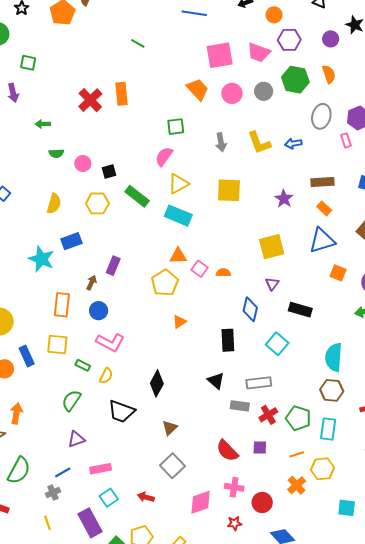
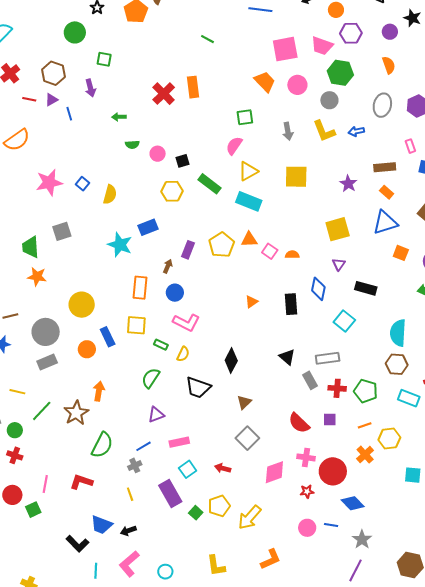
green hexagon: (295, 80) -> (340, 73), moved
gray circle: (264, 91) -> (329, 100), moved
pink rectangle: (346, 140) -> (410, 146), moved
yellow semicircle: (54, 204) -> (110, 194), moved
yellow pentagon: (165, 283) -> (222, 245), moved
black rectangle: (228, 340) -> (291, 304), moved
gray rectangle: (240, 406) -> (310, 380), turned 54
red cross: (268, 415) -> (337, 388), turned 36
cyan rectangle: (328, 429) -> (409, 398), moved, turned -75
red circle: (262, 502) -> (333, 471), size x1.4

